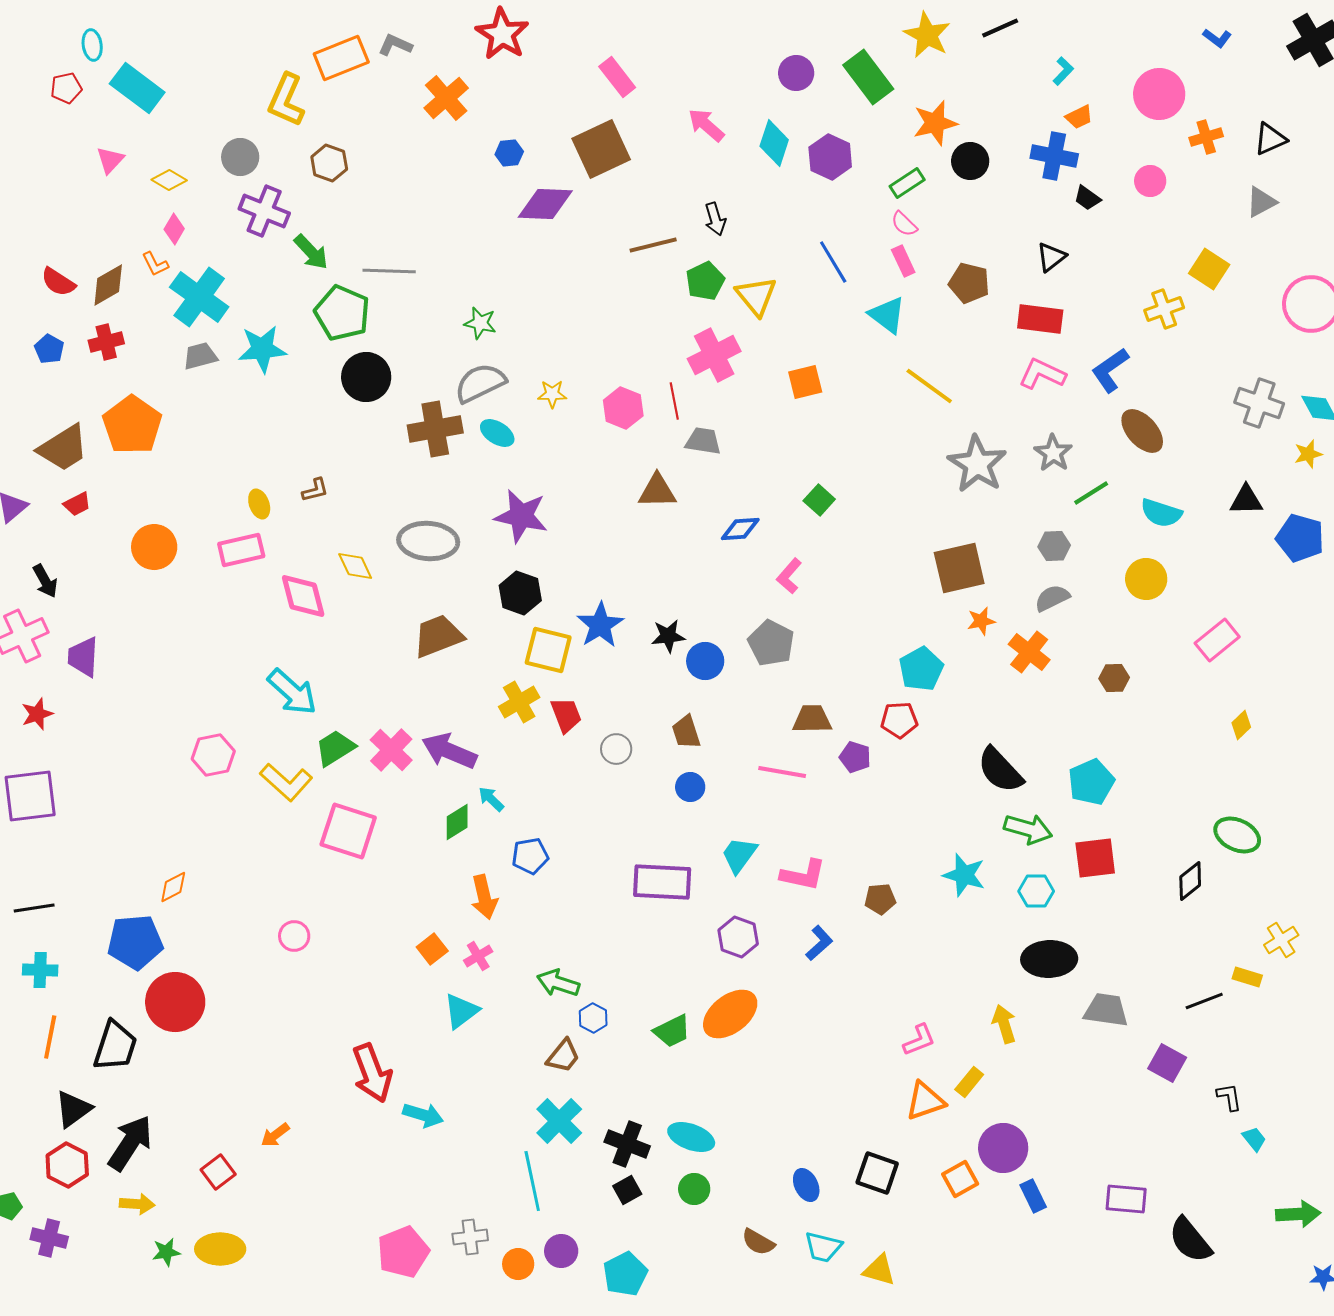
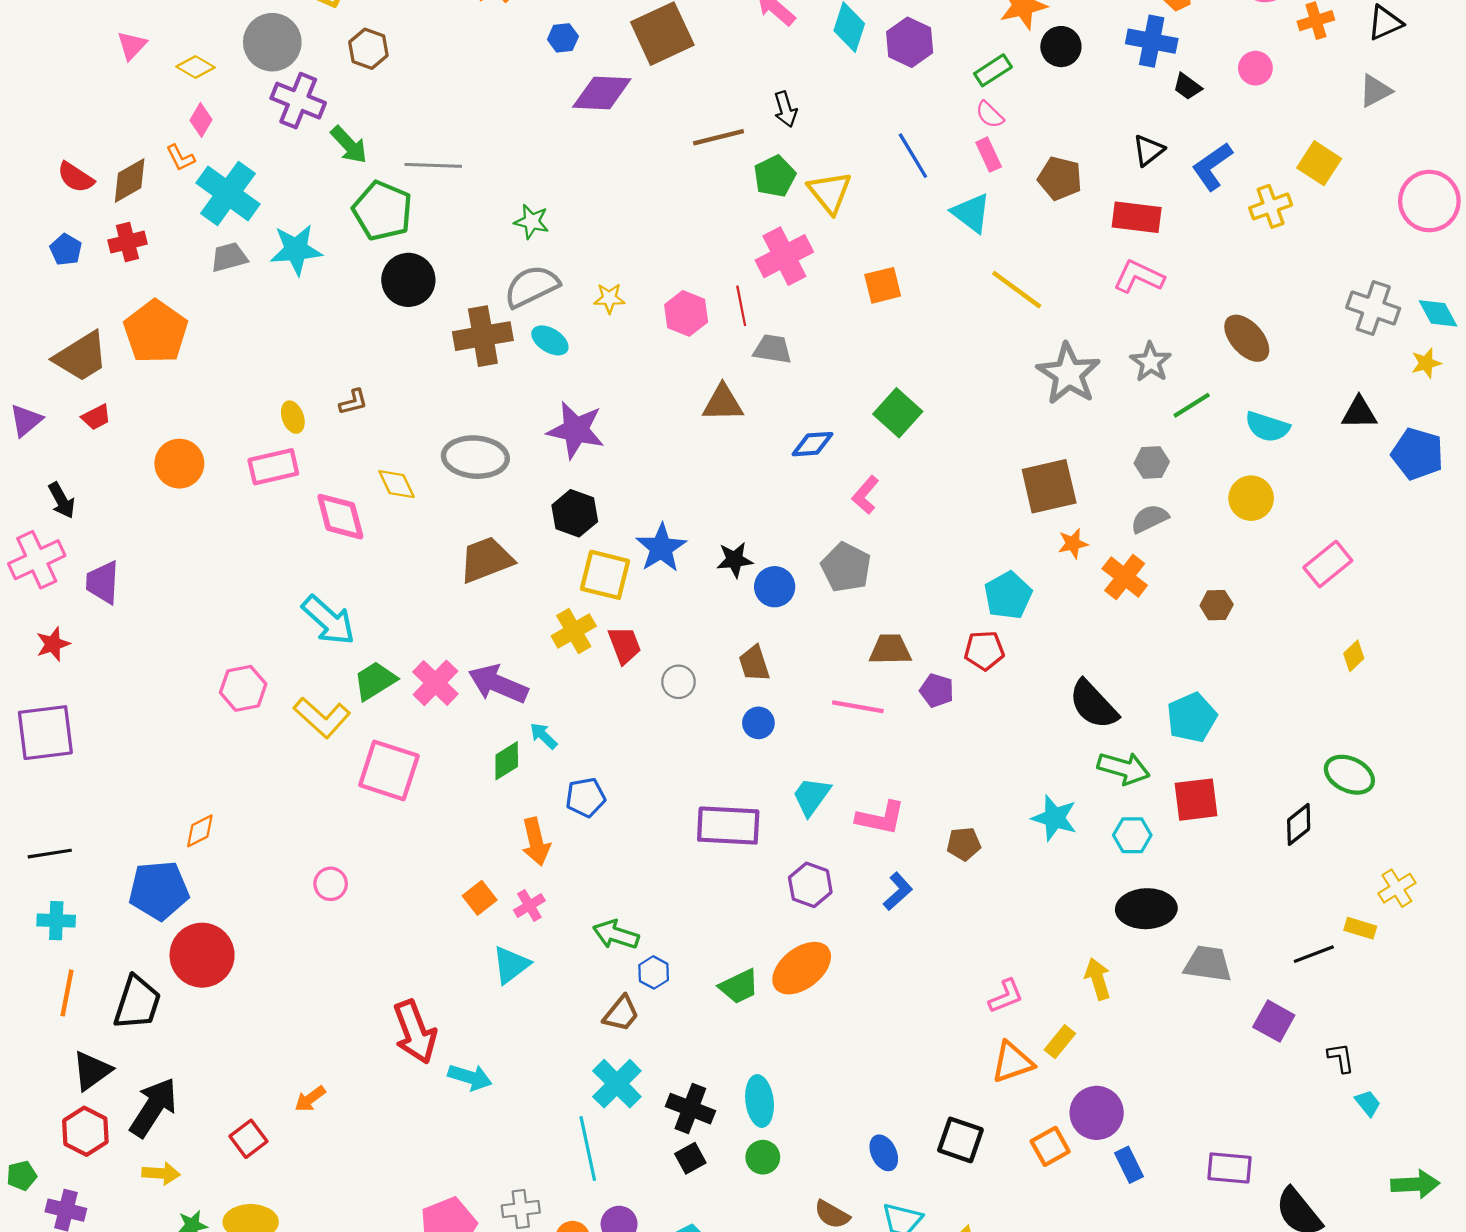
gray circle: (240, 157) -> (272, 42), size x1.4
blue L-shape: (1110, 370) -> (1212, 166), moved
green square: (819, 500) -> (898, 413), size x1.4
cyan ellipse: (691, 1137) -> (760, 1101), turned 63

